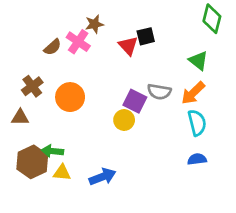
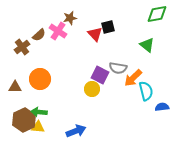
green diamond: (212, 19) -> (157, 14), turned 65
brown cross: (32, 86) -> (22, 47), moved
orange arrow: (193, 93) -> (133, 78), moved
orange circle: (70, 97) -> (40, 79), moved
blue semicircle: (197, 159) -> (162, 107), moved
yellow triangle: (62, 173) -> (38, 127), moved

